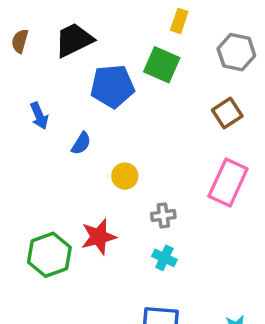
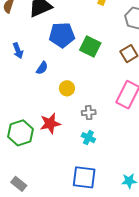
green square: (162, 65) -> (90, 47), moved

